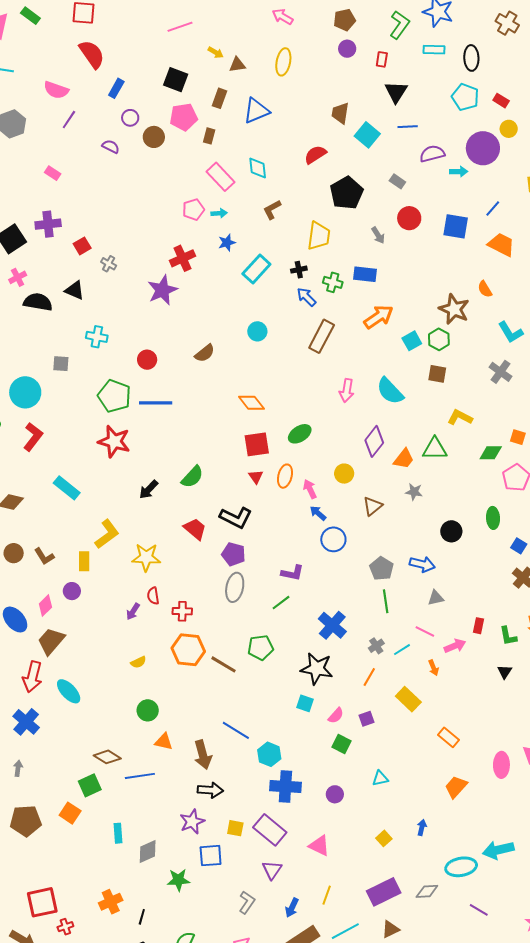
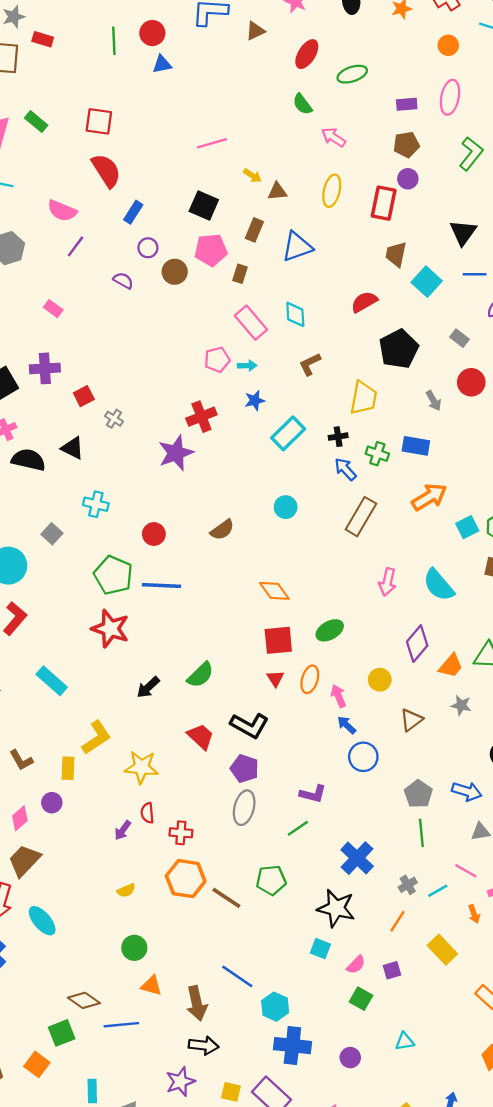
red rectangle: (382, 59) -> (384, 203), moved, size x1.8
gray square: (61, 364) -> (52, 534), turned 36

